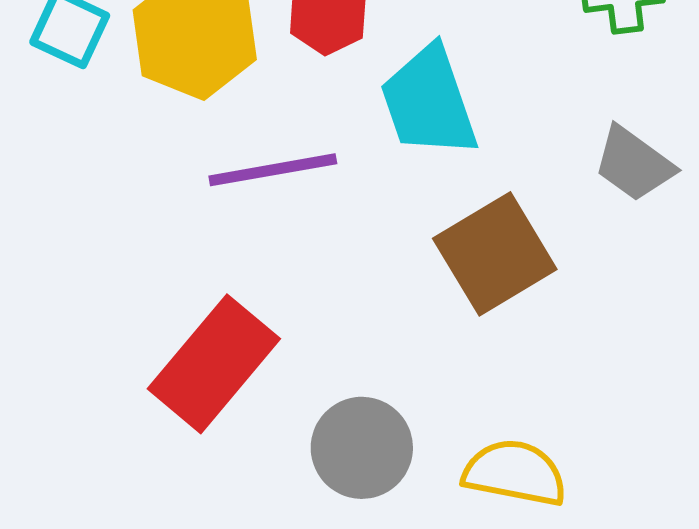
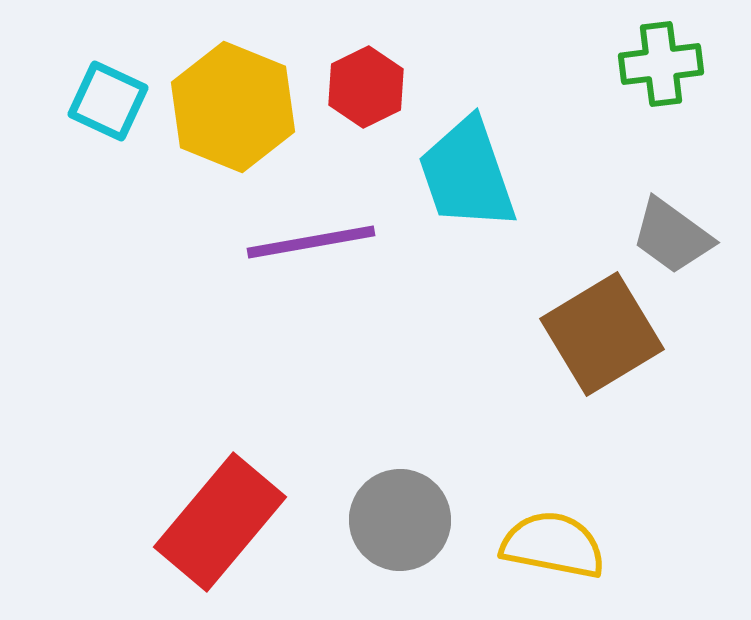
brown square: (495, 254) -> (602, 334), moved
red rectangle: (214, 364) -> (220, 522), moved

